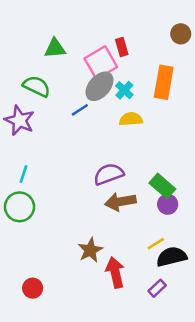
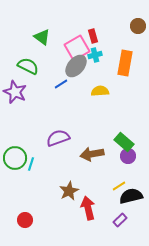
green triangle: (55, 48) -> (42, 37), turned 42
cyan cross: (124, 90) -> (95, 55), moved, turned 32
cyan line: (23, 174) -> (31, 164), moved
purple semicircle: (109, 174) -> (58, 138), moved

